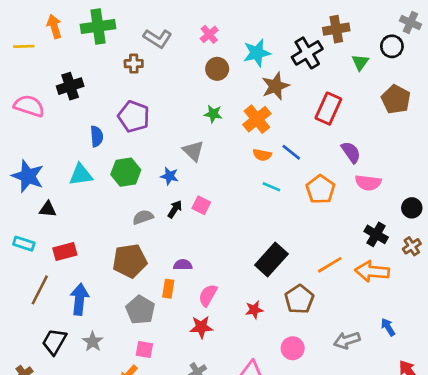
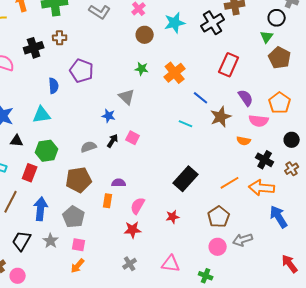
green triangle: (360, 62) -> (267, 37), moved
brown cross: (134, 64) -> (60, 38), moved
brown star: (275, 86) -> (221, 117), moved
orange semicircle: (262, 155) -> (244, 141), moved
green hexagon: (126, 172) -> (47, 151), moved
orange pentagon: (320, 189) -> (280, 103), moved
red rectangle: (65, 252) -> (30, 173), turned -54
brown pentagon: (299, 299) -> (219, 217), moved
gray pentagon: (140, 310) -> (74, 217), moved
blue arrow: (388, 327) -> (279, 217), moved, size x1.6
pink circle: (293, 348) -> (218, 247), moved
pink square: (144, 350) -> (79, 245), moved

